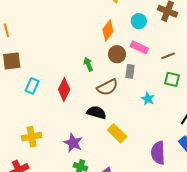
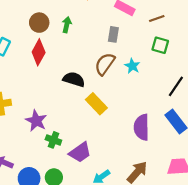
brown circle: (117, 54) -> (39, 23), moved
green arrow: (88, 64) -> (67, 25), turned 32
brown semicircle: (107, 87) -> (105, 64), moved, turned 150
purple star: (73, 143) -> (36, 121), moved

